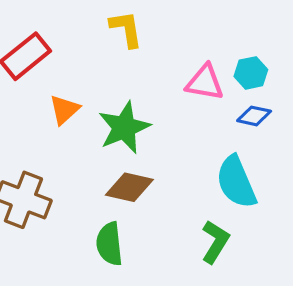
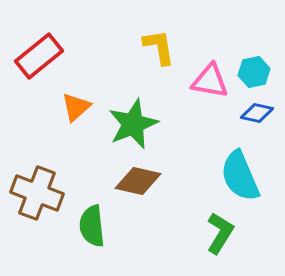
yellow L-shape: (126, 29) -> (159, 47), moved
green semicircle: (109, 244) -> (92, 226), moved

